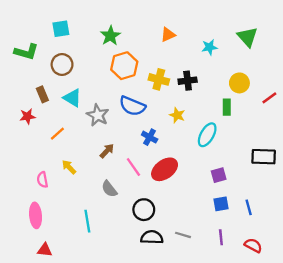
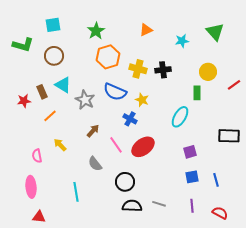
brown rectangle: (42, 94) -> (42, 92), moved
yellow star: (177, 115) -> (142, 100), moved

